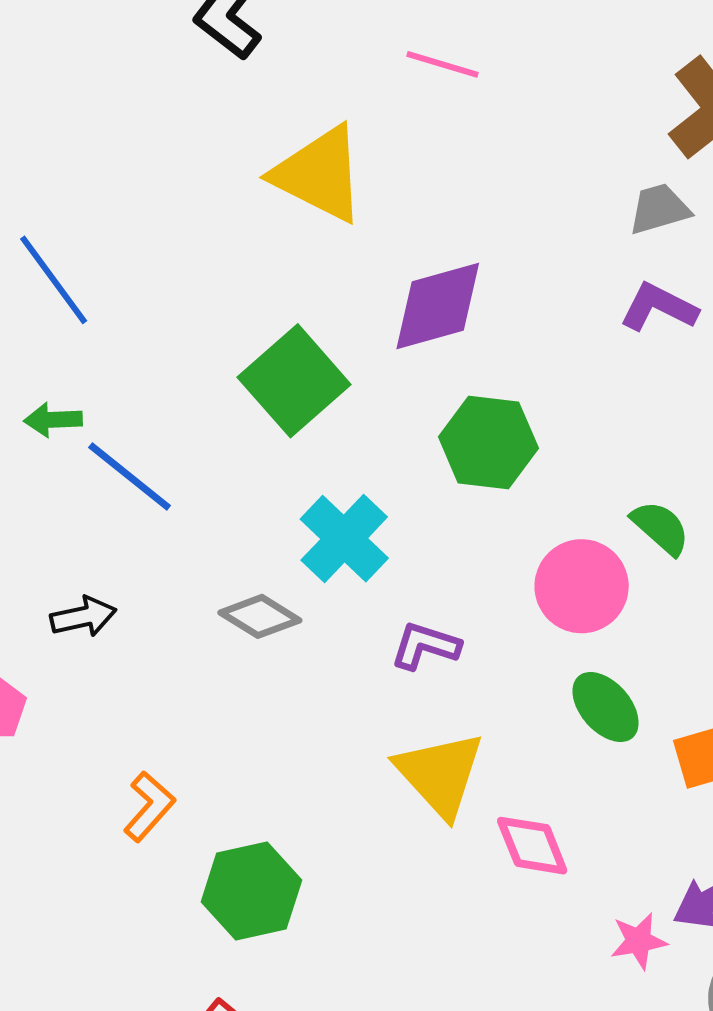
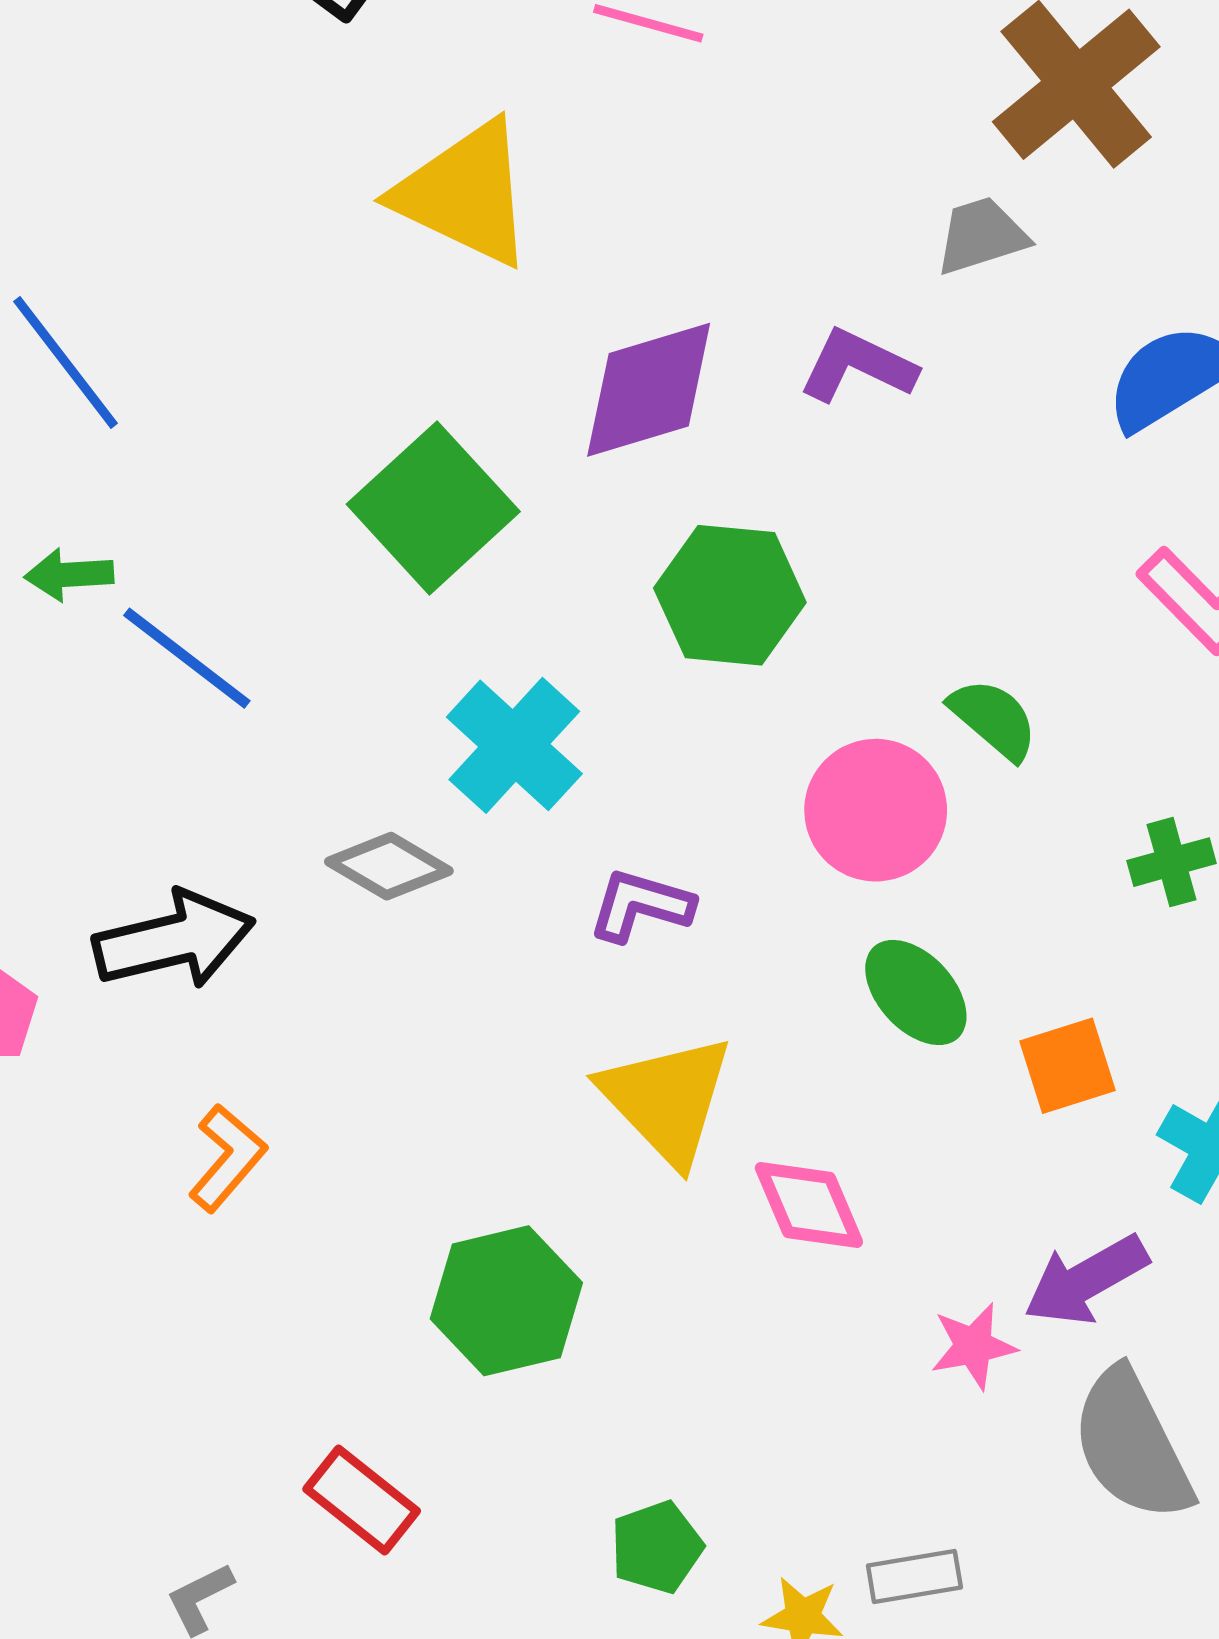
purple L-shape: (659, 307) -> (858, 366), moved
black arrow: (83, 617) -> (174, 940), moved, size x1.6
green hexagon: (251, 891) -> (506, 1301), moved

